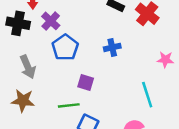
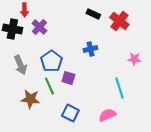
blue pentagon: (65, 47) -> (51, 61), moved
brown star: (23, 101) -> (30, 99), moved
green line: (69, 105) -> (49, 86), moved, turned 72

